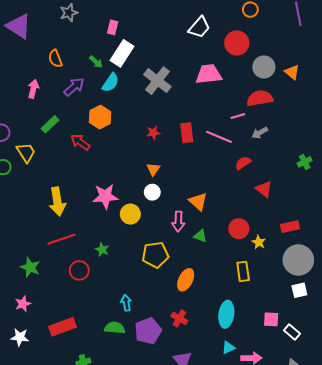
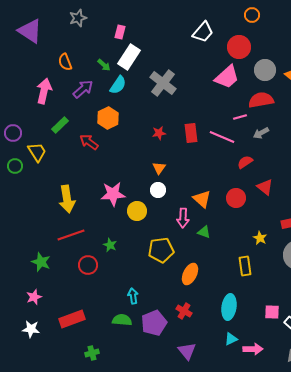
pink trapezoid: (209, 74) -> (227, 77), moved, turned 144
pink arrow: (33, 89) -> (44, 91), size x1.4
red circle: (239, 229) -> (236, 198), moved

